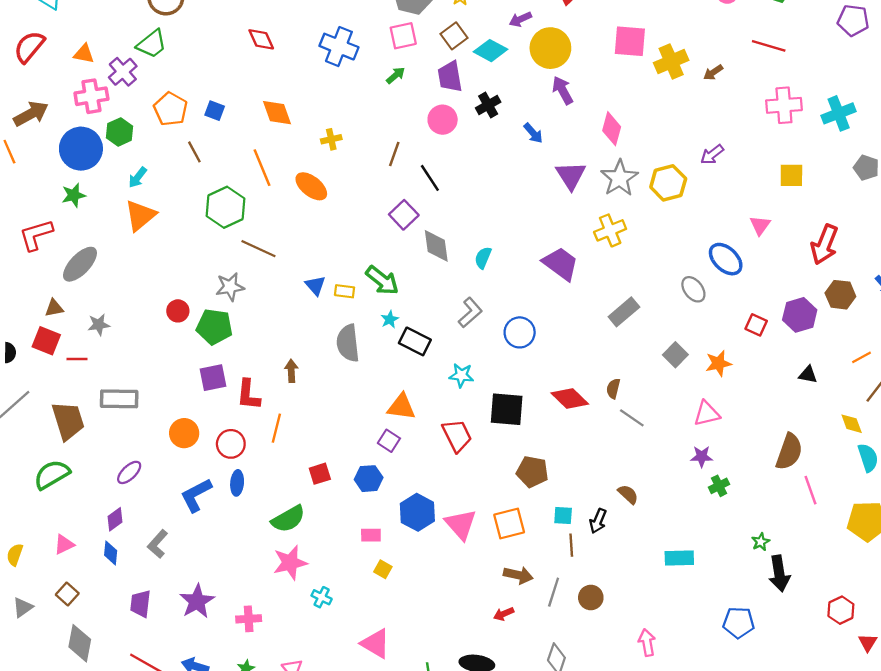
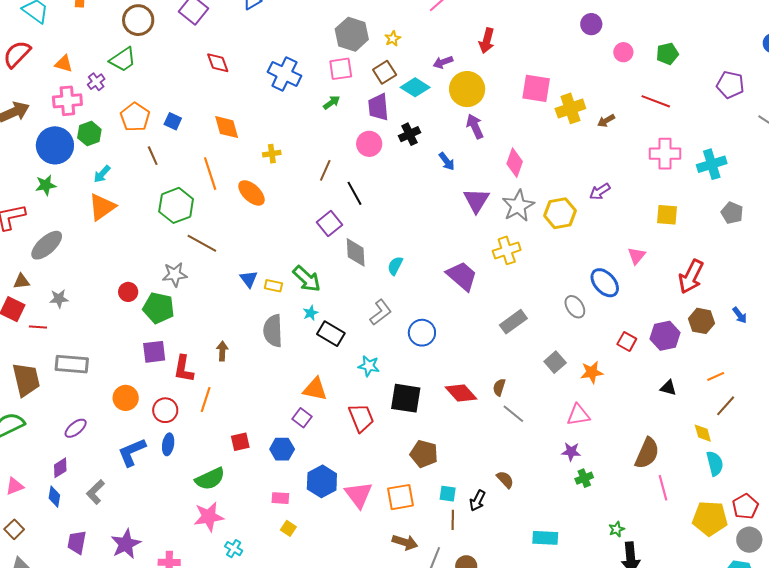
purple cross: (123, 72) -> (96, 82), size x0.7

